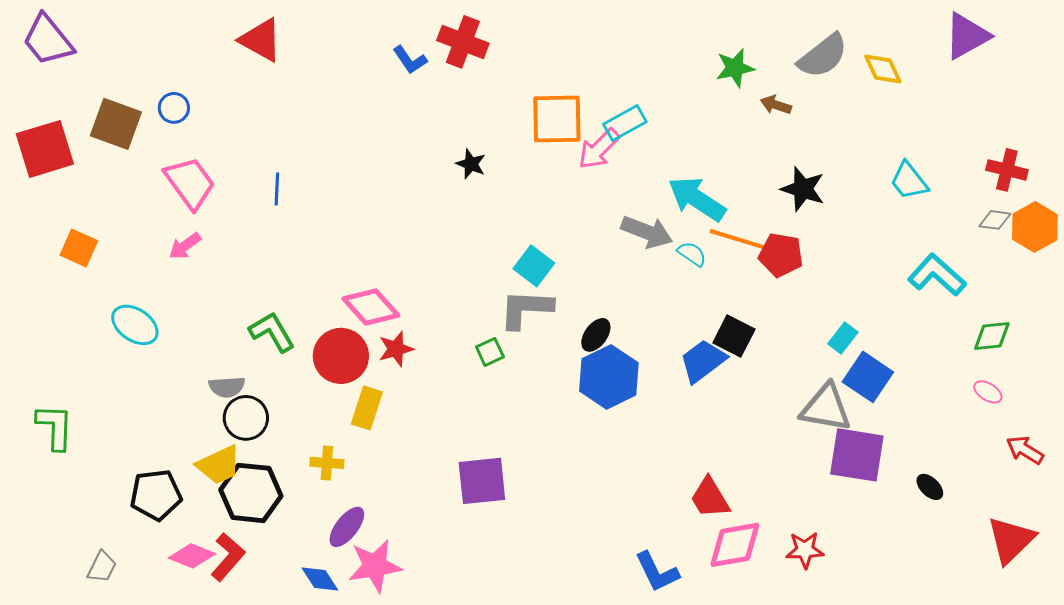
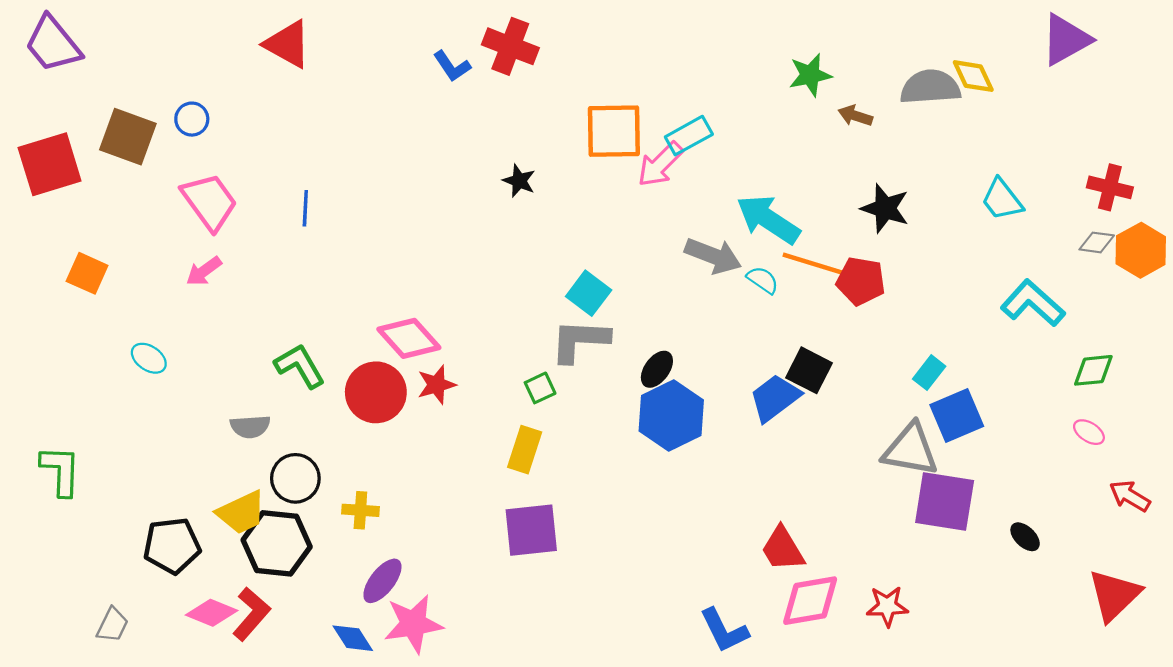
gray semicircle: (823, 56) -> (930, 87), moved, turned -146
cyan ellipse: (135, 325) -> (149, 358), size x0.7
blue square: (868, 377) -> (957, 416), turned 33
yellow rectangle: (367, 408) -> (525, 450), moved
black circle: (246, 418) -> (295, 478), moved

